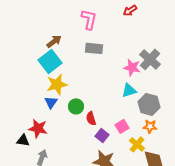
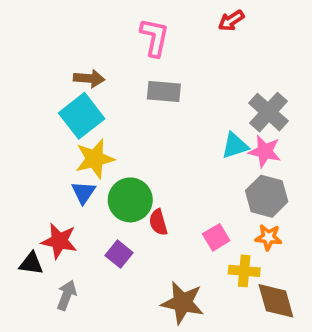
brown arrow: (54, 41) -> (89, 78), turned 42
pink star: (132, 67) -> (265, 151), moved
cyan triangle: (129, 90) -> (235, 146), moved
green circle: (76, 106) -> (130, 200), size x1.5
purple square: (102, 135) -> (119, 254), moved
yellow cross: (137, 144) -> (244, 271), turned -35

